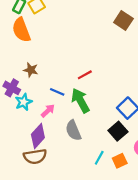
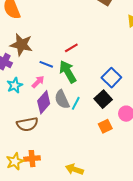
brown star: (31, 70) -> (21, 45), size x1.6
cyan star: (24, 102) -> (15, 85), moved
purple diamond: (38, 136) -> (44, 102), moved
cyan line: (99, 158) -> (76, 103), moved

